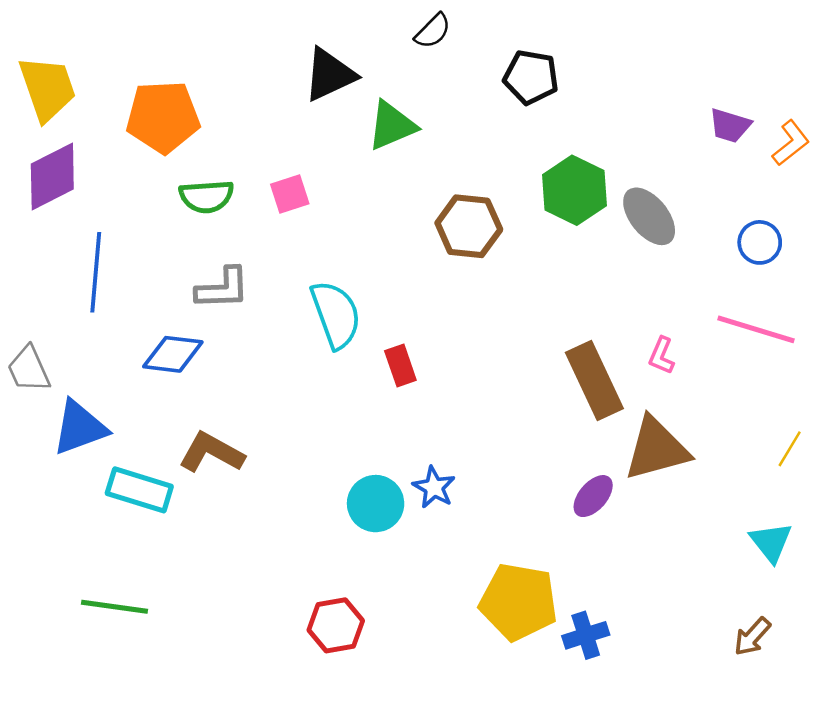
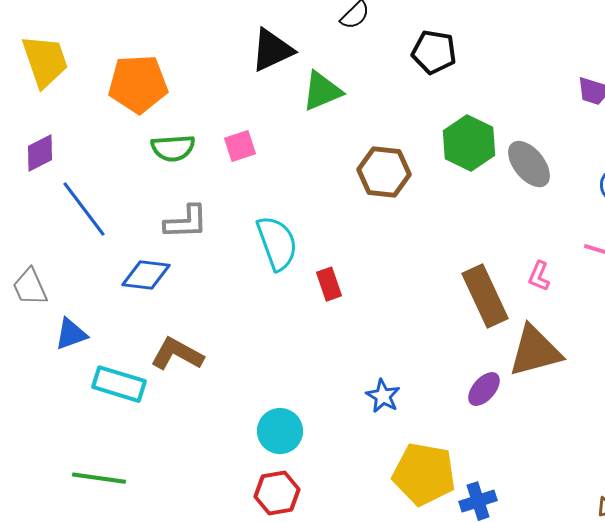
purple diamond: (52, 177) -> (40, 153), moved, size x0.7
blue line: (96, 272) -> (84, 209), turned -42
blue triangle: (80, 428) -> (71, 334), size x0.7
blue star: (434, 487) -> (383, 396), moved
cyan circle: (376, 504) -> (280, 431), moved

